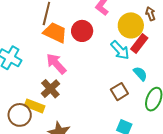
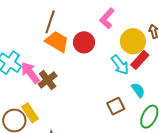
pink arrow: (56, 64) -> (30, 73), moved
brown cross: (50, 89) -> (48, 80), moved
yellow rectangle: (35, 106) -> (30, 113), turned 30

